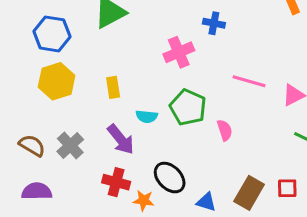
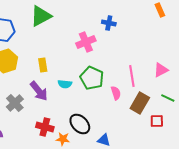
pink line: (249, 81) -> (132, 76), moved, turned 65
purple arrow: (121, 139) -> (39, 91), moved
red square: (287, 188) -> (157, 121), moved
brown rectangle: (249, 193) -> (140, 103), moved

